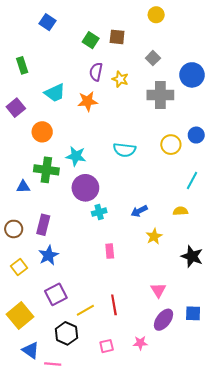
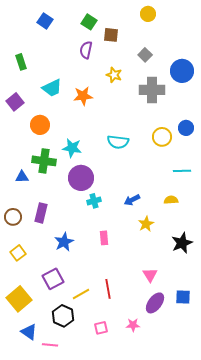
green square: (91, 40) -> (89, 22), moved
purple semicircle: (96, 72) -> (86, 50), moved
cyan line: (192, 180) -> (182, 171), turned 60
blue star: (48, 255) -> (64, 242), moved
black star: (192, 256) -> (182, 243), turned 30

